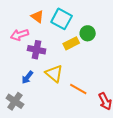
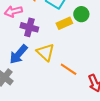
blue arrow: (27, 77) -> (18, 54), size x1.5

